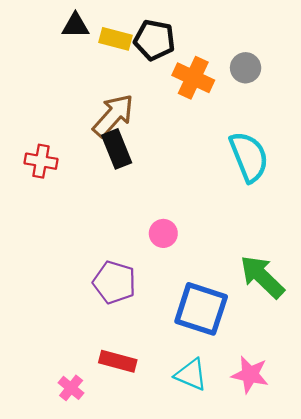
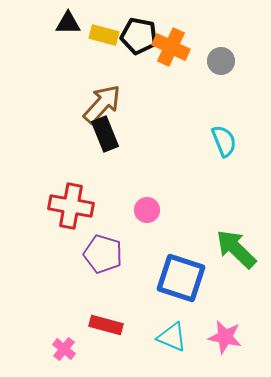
orange cross: (193, 78) -> (171, 47), moved
cyan semicircle: (249, 157) -> (224, 141), size x0.7
red cross: (41, 161) -> (71, 206), moved, size x1.5

